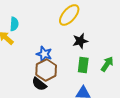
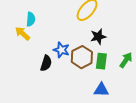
brown hexagon: (46, 70) -> (82, 57), moved
black semicircle: (39, 84) -> (46, 63), moved, turned -112

